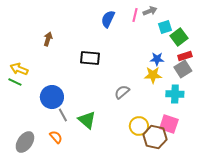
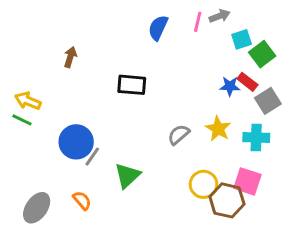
red rectangle: (185, 56) -> (247, 82), moved, turned 56
yellow star: (153, 75) -> (218, 129), moved, turned 30
gray line: (63, 115) -> (92, 157), moved, turned 64
green triangle: (87, 120) -> (127, 176), turned 36

